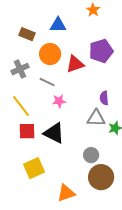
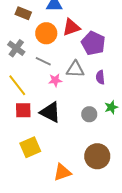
purple pentagon: (101, 51) -> (93, 43), moved, turned -30
red triangle: (75, 64) -> (71, 27), moved
gray cross: (20, 69) -> (16, 48), turned -30
gray triangle: (96, 118) -> (75, 69), moved
gray circle: (91, 155) -> (89, 114), moved

